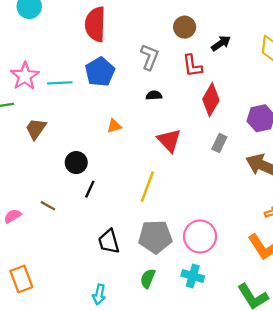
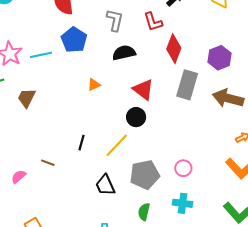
black semicircle: (154, 95) -> (124, 53), size x1.6
gray rectangle: (219, 143) -> (187, 85), size x1.8
black circle: (76, 163) -> (136, 117), moved
yellow line: (147, 187) -> (117, 145), moved, turned 32
pink circle: (200, 236) -> (183, 168), size x0.6

